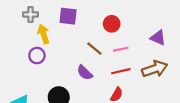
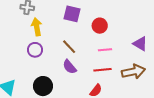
purple square: (68, 16) -> (72, 14), moved
brown line: (94, 49) -> (69, 47), moved
purple circle: (37, 56) -> (35, 50), moved

